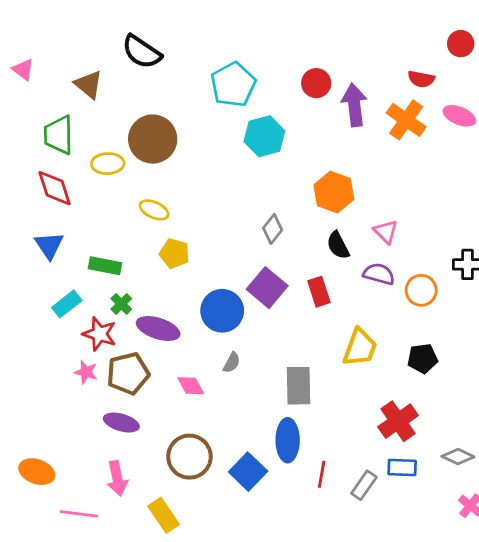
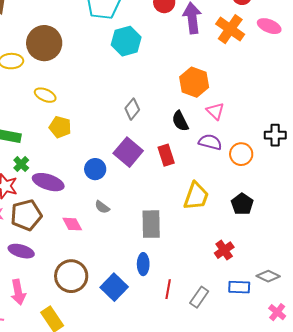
orange hexagon: (334, 192) -> (194, 82), moved
blue circle: (222, 311) -> (95, 169), size x0.7
black pentagon: (423, 358) -> (242, 204), turned -30
gray semicircle: (232, 363) -> (102, 207), turned 98
red cross: (398, 421) -> (224, 250), size x0.7
blue ellipse: (288, 440) -> (143, 264), size x0.7
blue rectangle: (402, 468) -> (239, 287), moved

